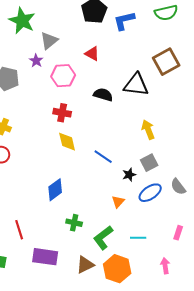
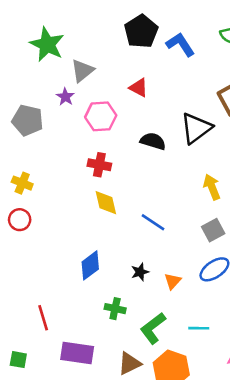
blue L-shape: (124, 21) -> (180, 44), turned 70
black triangle: (136, 85) -> (196, 128), turned -44
black star: (129, 175) -> (140, 272), moved

